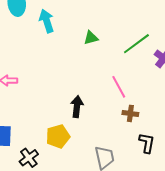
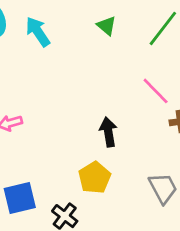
green triangle: (91, 38) -> (107, 26), moved, turned -49

